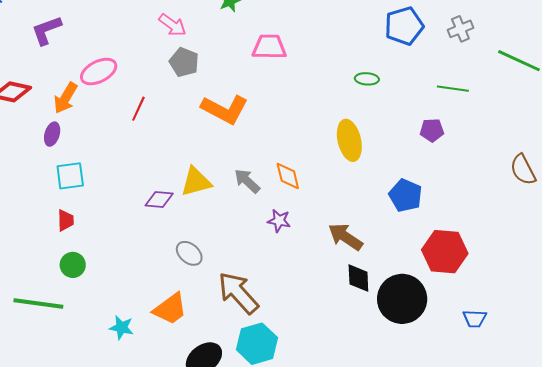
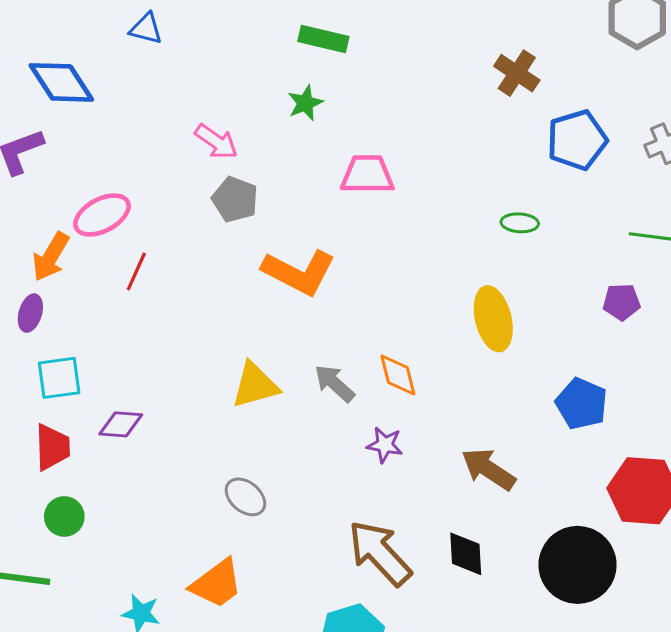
red line: (138, 109) -> (136, 272), moved
purple diamond: (159, 199) -> (121, 424), moved
red trapezoid: (65, 220) -> (52, 447), size x1.4
black diamond: (358, 278) -> (466, 554), moved
brown arrow: (238, 293) -> (380, 553), moved

